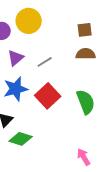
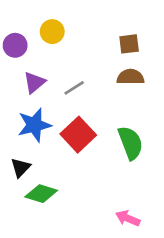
yellow circle: (29, 21) -> (52, 32), size x0.7
pink arrow: (84, 157) -> (128, 218), turned -36

